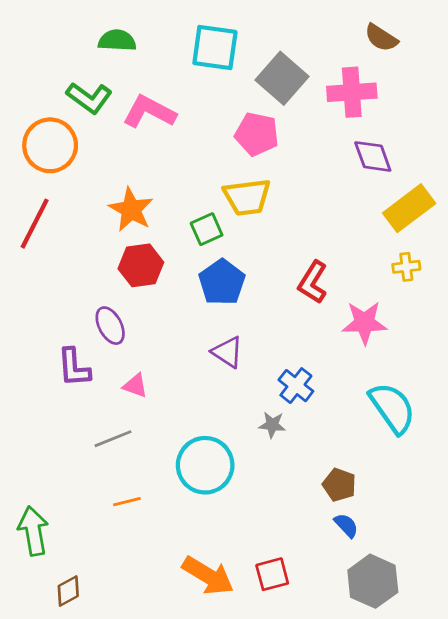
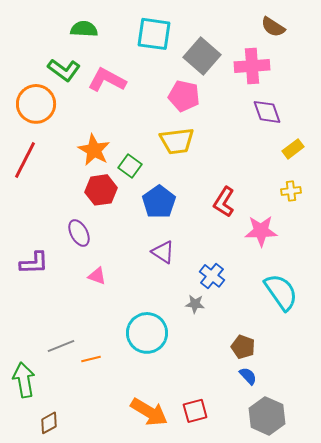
yellow rectangle: (409, 208) -> (293, 149), size x0.6
green square: (207, 229) -> (130, 166), moved, turned -30
purple L-shape: (74, 367) -> (34, 263), moved, turned -88
gray line: (113, 439) -> (61, 346), moved

